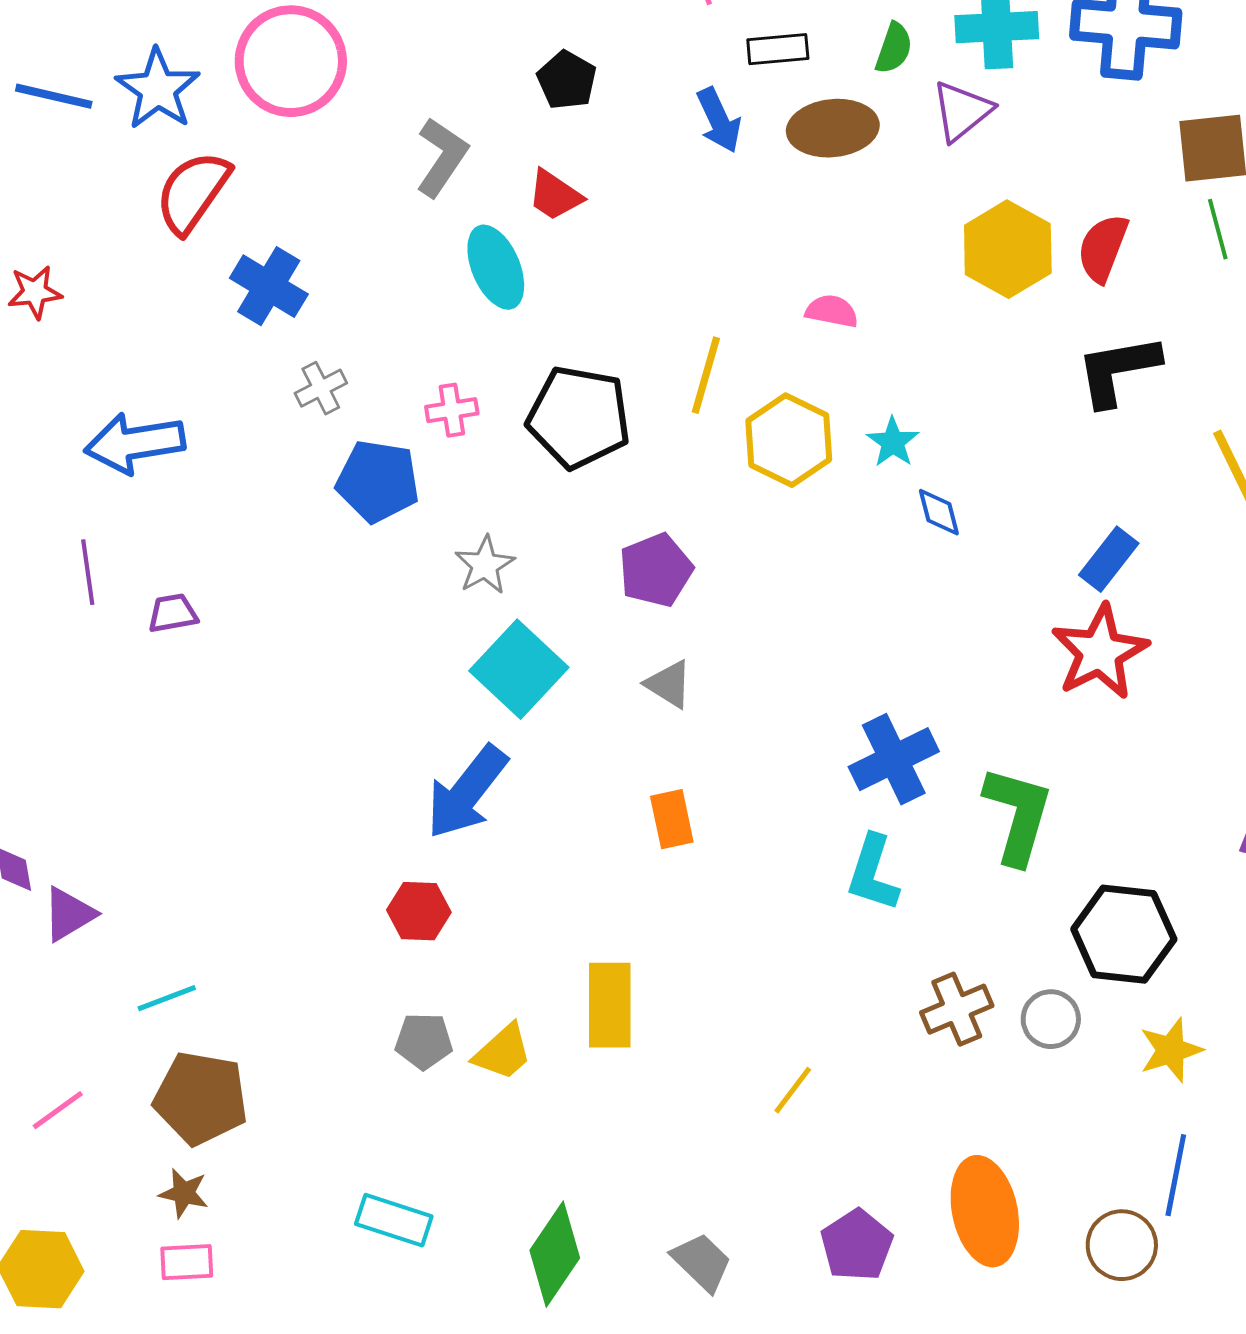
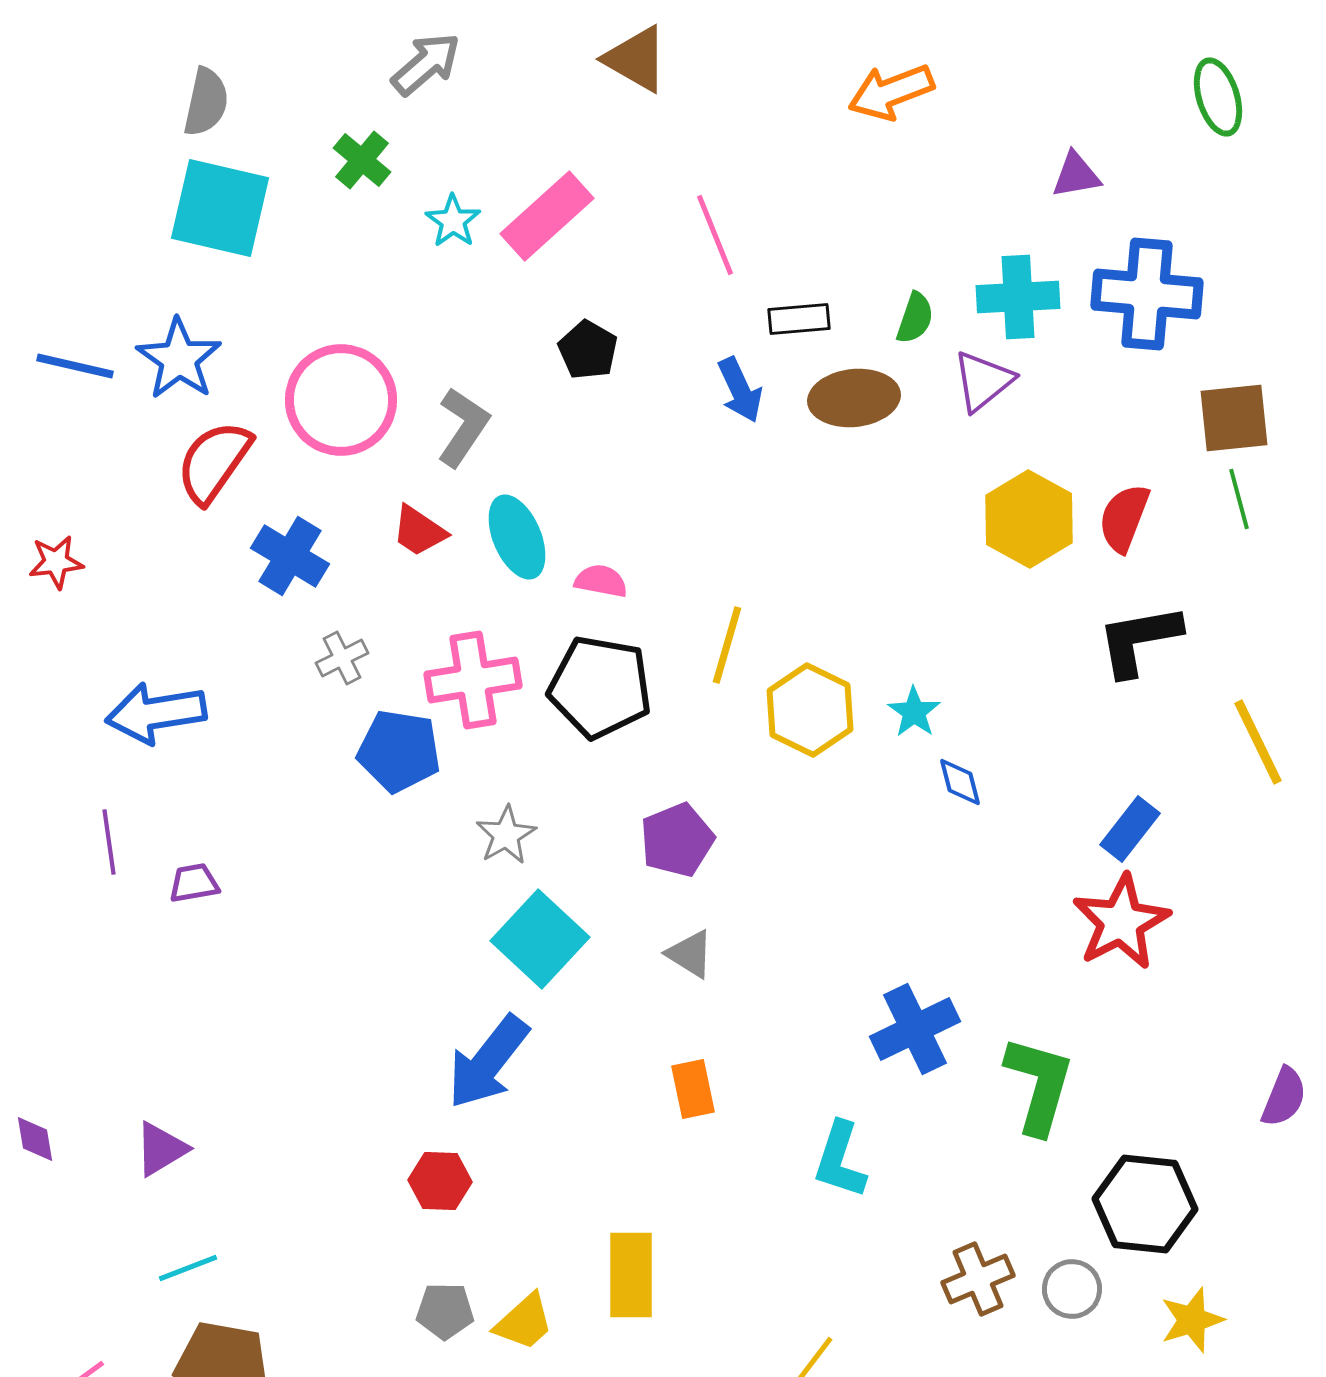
pink circle: (291, 61) -> (341, 400), moved
red trapezoid: (555, 195) -> (419, 531), moved
pink semicircle: (832, 311) -> (601, 581), moved
pink cross: (452, 410) -> (473, 680), size x1.8
cyan L-shape: (873, 873) -> (840, 1160), moved
purple triangle: (69, 914) -> (161, 1149), moved

